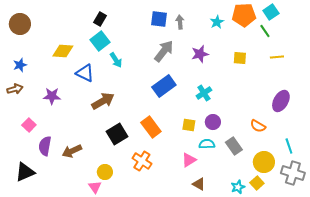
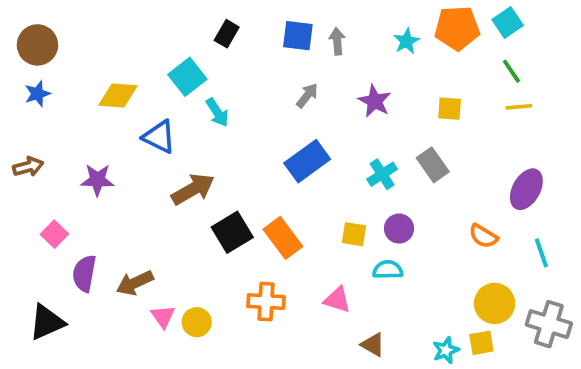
black rectangle: (100, 19) -> (227, 34), moved
green line: (265, 31) -> (511, 71), moved
gray arrow: (164, 51) -> (307, 96), size x0.6
purple star: (200, 54) -> (375, 101), turned -30
blue star: (20, 65) -> (37, 94), moved
black square: (117, 134) -> (232, 232), moved
gray rectangle: (234, 146) -> (433, 165), moved
cyan line: (289, 146) -> (541, 253), moved
pink triangle: (189, 160) -> (337, 300), moved, turned 49
orange cross: (142, 161) -> (266, 302), turned -30
yellow square: (257, 183) -> (481, 343), turned 32
pink triangle: (95, 187) -> (163, 317), moved

